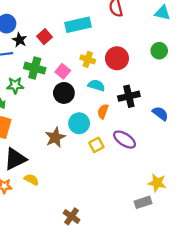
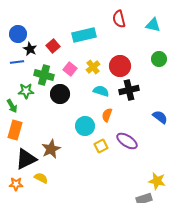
cyan triangle: (162, 13) -> (153, 25), moved
yellow cross: (88, 59) -> (93, 67), turned 32
pink square: (63, 71) -> (70, 69), moved
black circle: (64, 93) -> (60, 94), moved
black cross: (129, 96) -> (129, 90), moved
brown star: (55, 137) -> (51, 149), moved

